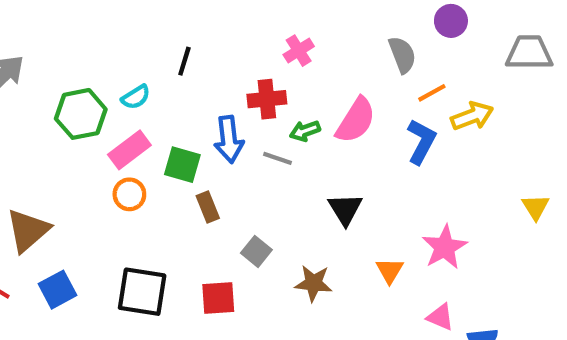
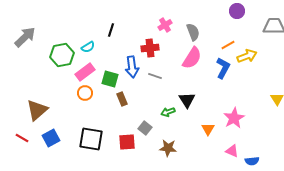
gray semicircle: (402, 55) -> (193, 32), moved
green arrow: (305, 131) -> (168, 112), moved
gray square: (256, 251) -> (145, 128), moved
brown star: (313, 283) -> (168, 148), moved

